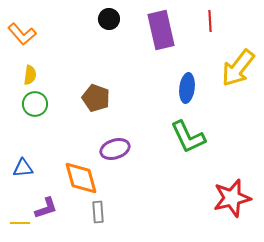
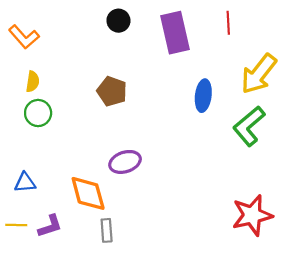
brown pentagon: (96, 98) -> (112, 91), moved
green L-shape: (188, 137) -> (249, 126), moved, turned 75
yellow line: (20, 223) -> (16, 225), moved

